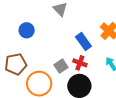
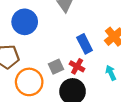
blue circle: (27, 30) -> (25, 22), size x1.5

